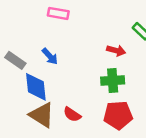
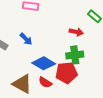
blue diamond: (36, 87) -> (44, 63), moved, turned -50
red pentagon: (118, 115) -> (66, 73), moved

